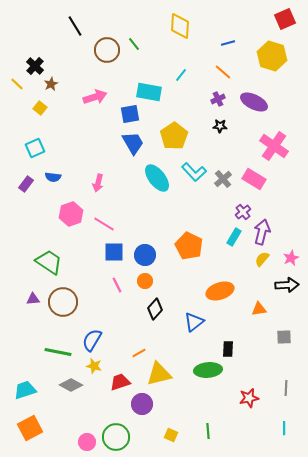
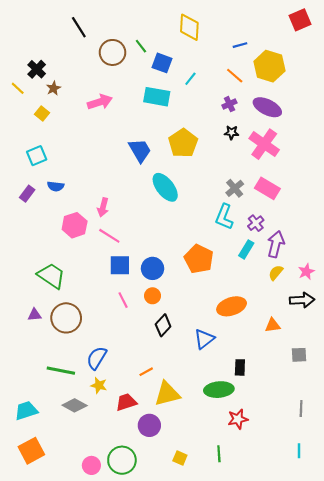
yellow hexagon: (272, 56) -> (269, 66), moved
blue square: (130, 114) -> (162, 63), moved, turned 30
pink cross: (274, 146) -> (264, 144), moved
cyan L-shape: (194, 172) -> (224, 217), moved, turned 65
pink arrow: (98, 183) -> (103, 207), moved
red star: (249, 398) -> (238, 419), moved

